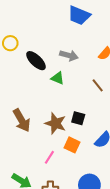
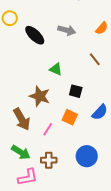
green triangle: (58, 78) -> (56, 69), moved
brown arrow: (22, 120) -> (22, 119), moved
brown star: (56, 123) -> (40, 96), moved

